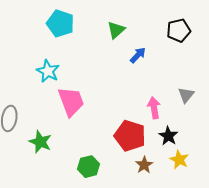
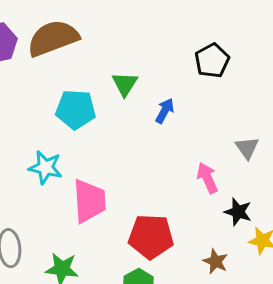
cyan pentagon: (60, 23) -> (76, 110), moved
pink trapezoid: (71, 102) -> (89, 201), turned 32
red pentagon: (130, 136) -> (151, 237), moved

